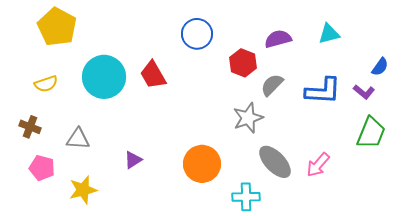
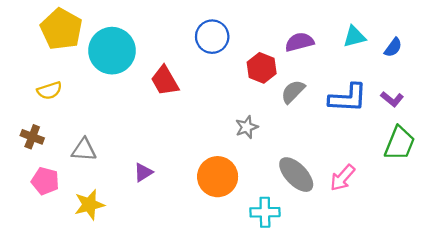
blue semicircle: (380, 67) -> (393, 47), moved
cyan circle: (104, 77) -> (112, 51), moved
gray star: (248, 118) -> (247, 127), moved, size x0.7

